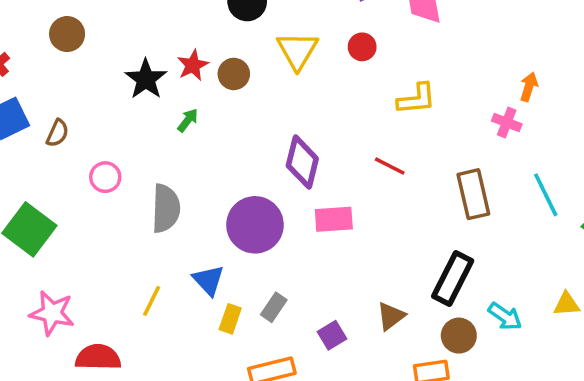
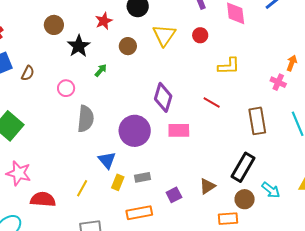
brown circle: (67, 34) -> (54, 25), moved
red star: (193, 65) -> (104, 21), moved
pink circle: (105, 177) -> (66, 88), moved
yellow line: (152, 301) -> (82, 188), moved
gray rectangle: (274, 307) -> (142, 177), turned 42

